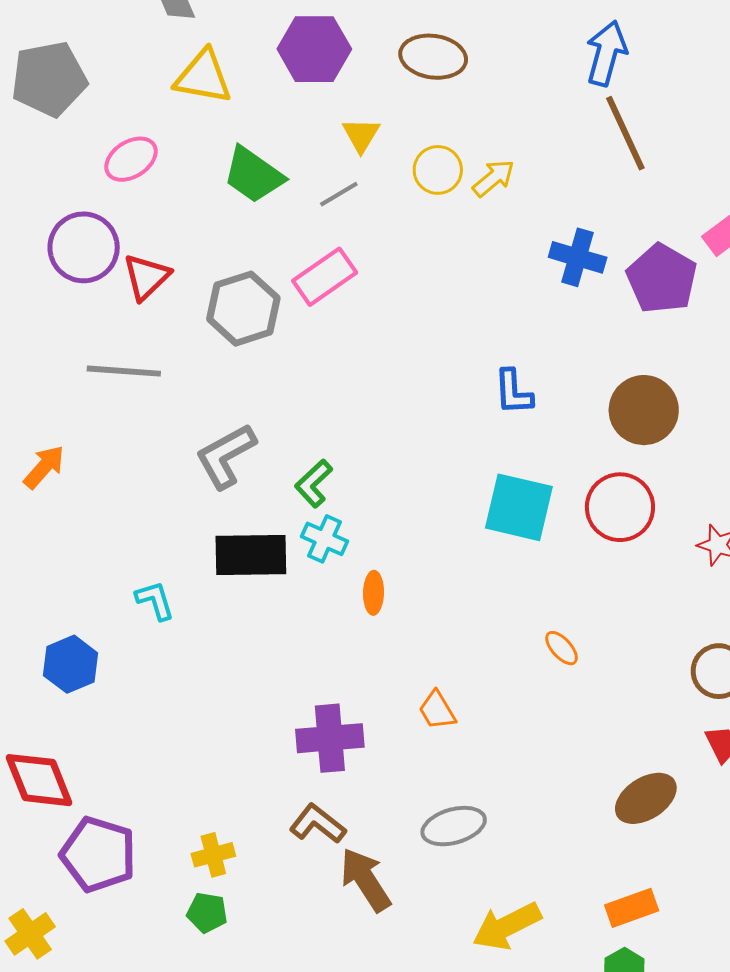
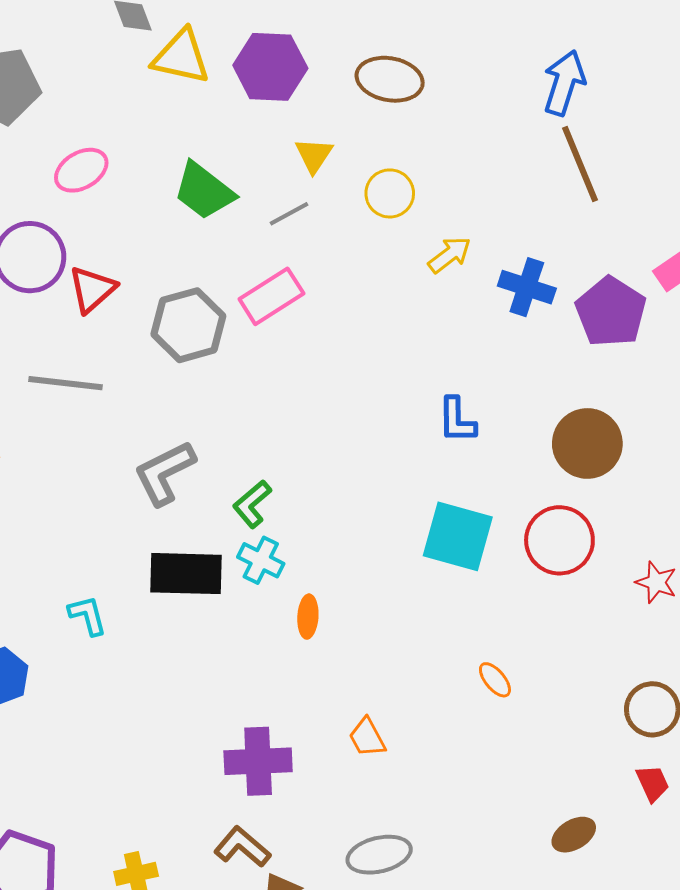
yellow triangle: (203, 77) -> (181, 57), moved
yellow arrow: (494, 178) -> (450, 255), moved
brown ellipse: (646, 798) -> (574, 835), size x0.7

